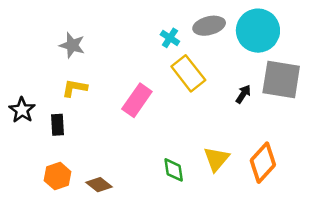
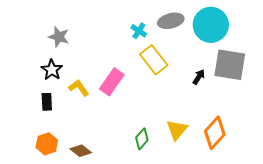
yellow L-shape: (75, 88) -> (79, 88), moved, turned 45
black star: (22, 110) -> (52, 70), moved
green diamond: (174, 170) -> (142, 139), turned 50

